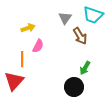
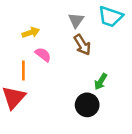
brown arrow: (80, 36) -> (82, 45), moved
pink semicircle: (38, 46) -> (43, 55), turned -80

